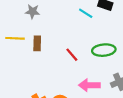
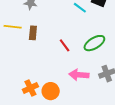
green ellipse: (104, 50) -> (94, 43), turned -30

